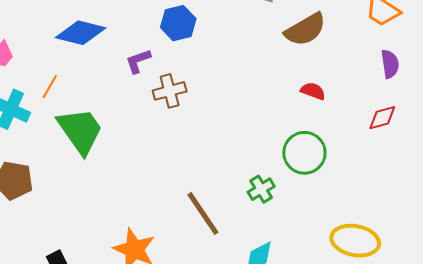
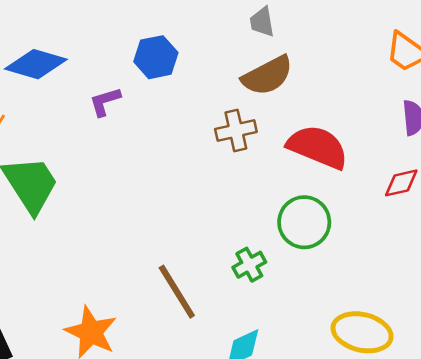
brown semicircle: (305, 29) -> (267, 76), moved
brown cross: (170, 91) -> (236, 130), moved
red semicircle: (313, 91) -> (318, 147), size x2.0

